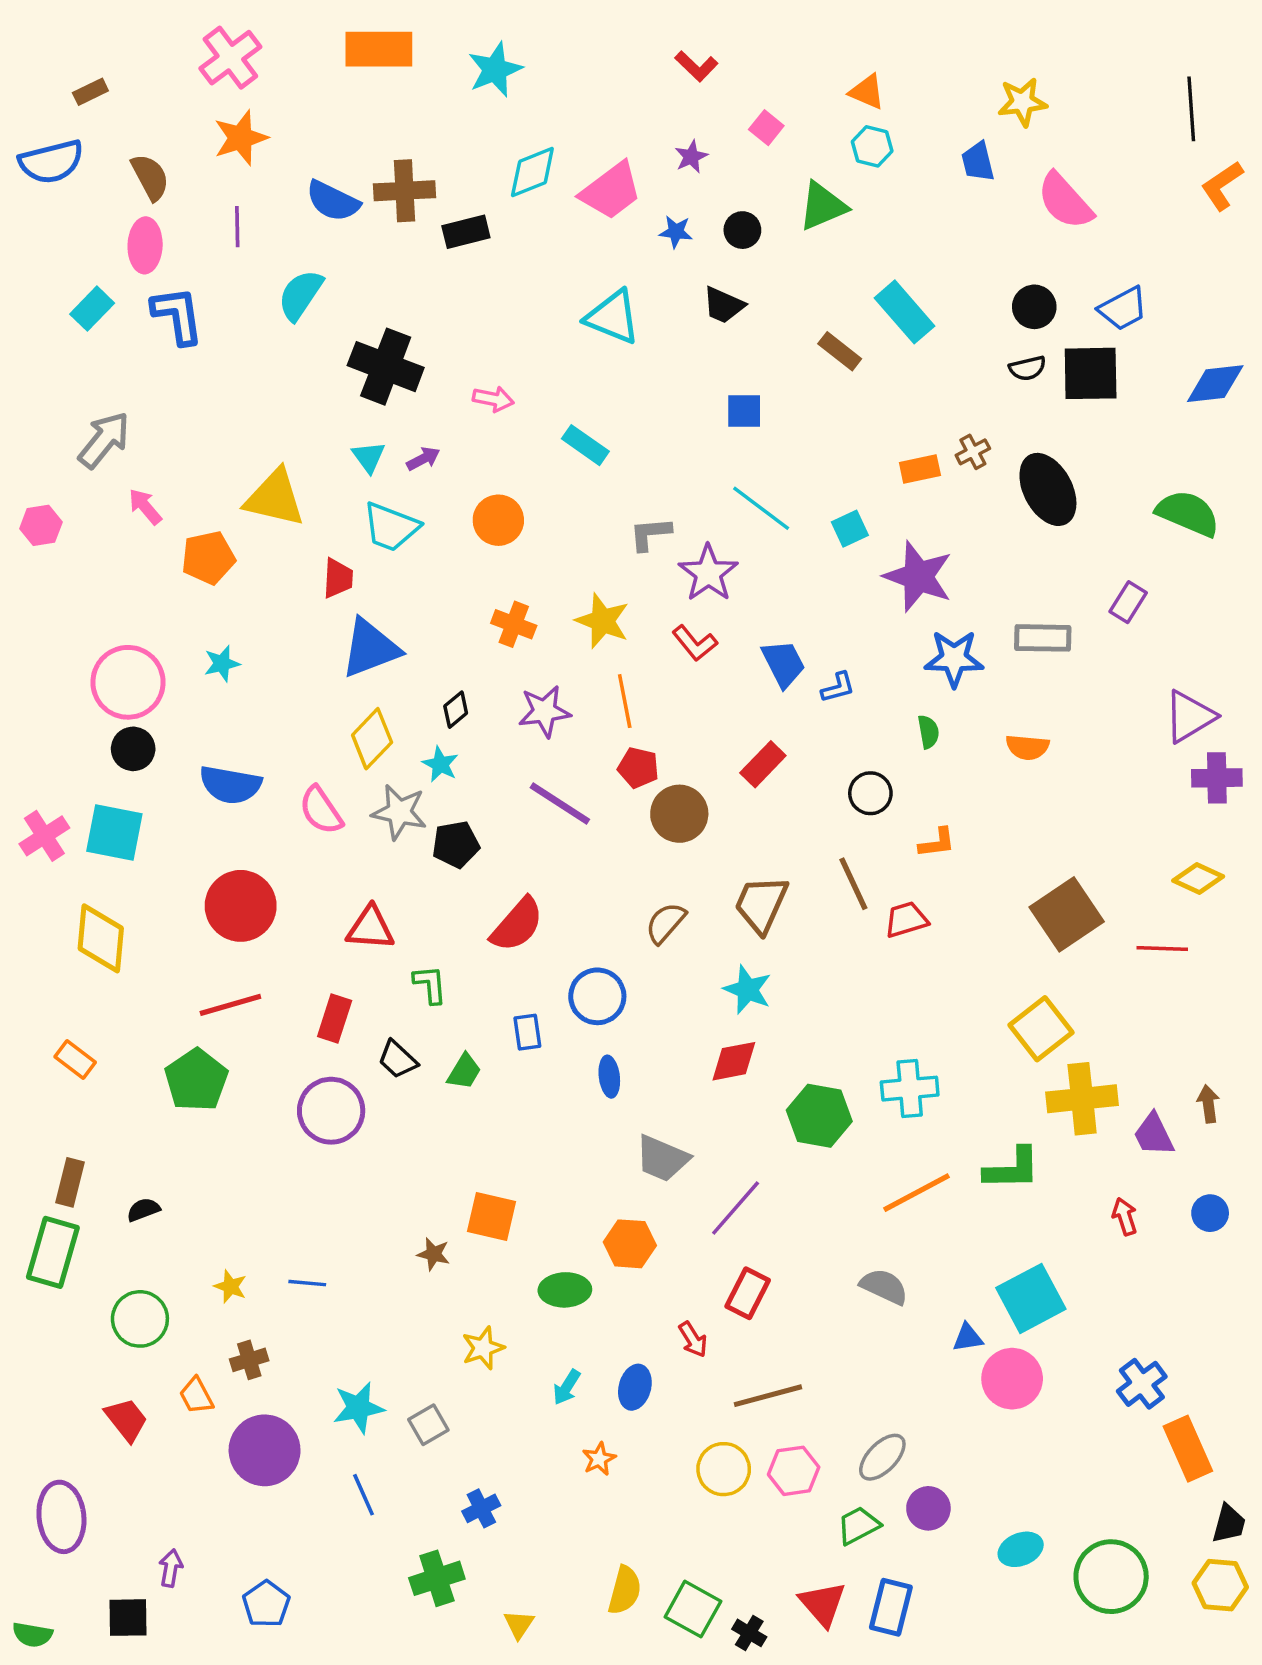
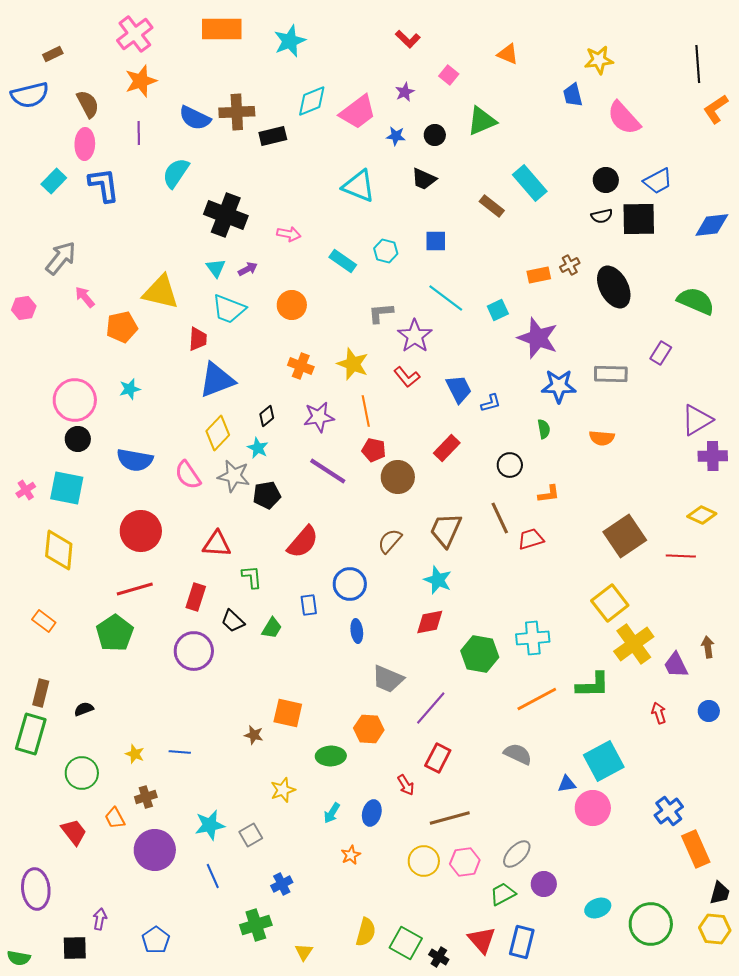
cyan hexagon: (872, 146) -> (386, 251), moved
pink cross: (44, 836) -> (26, 490), size x0.7
yellow cross: (1082, 1099) -> (634, 644), turned -30

